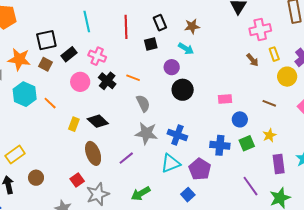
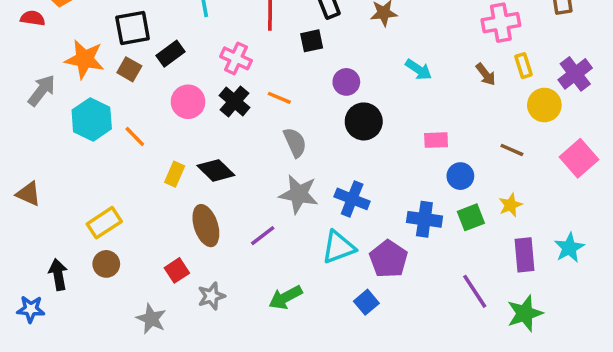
cyan arrow: (186, 49) -> (419, 70), moved
pink cross: (97, 56) -> (236, 58), moved
yellow rectangle: (15, 155) -> (104, 223), moved
gray star: (98, 194) -> (211, 296), size x0.7

